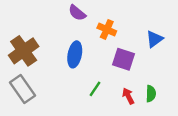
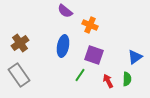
blue triangle: (154, 39) -> (135, 57), moved
brown cross: (24, 51) -> (20, 43), size x0.7
purple square: (123, 59) -> (94, 55), moved

